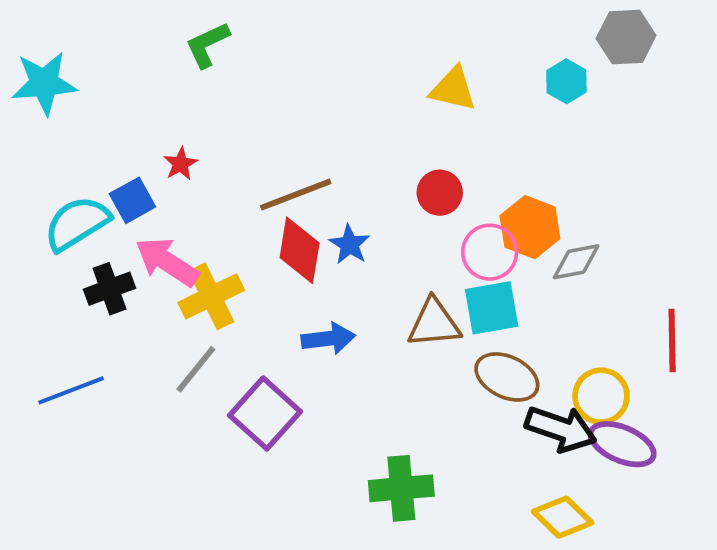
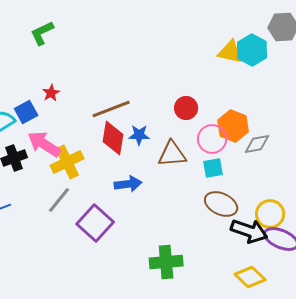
green L-shape: (207, 45) -> (42, 33), moved
cyan hexagon: (566, 81) -> (252, 50), size x1.4
yellow triangle: (453, 89) -> (230, 52), moved
blue star: (349, 244) -> (139, 135), turned -30
cyan square: (492, 308) -> (213, 168), size x0.7
brown triangle: (434, 323) -> (172, 154), moved

